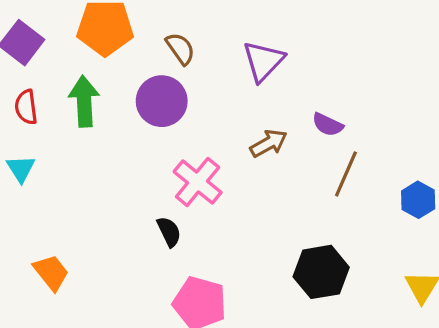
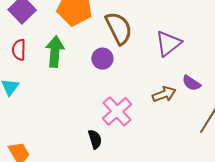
brown semicircle: (180, 49) -> (119, 28), size x1.6
purple circle: (162, 101) -> (102, 59), size x0.7
purple semicircle: (328, 125) -> (191, 83), moved

